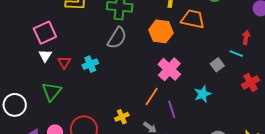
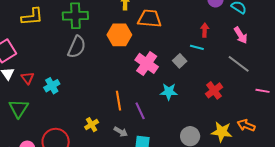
cyan cross: (90, 64) -> (52, 86), moved
pink cross: (169, 69) -> (147, 63), moved
red cross: (250, 82) -> (214, 90), moved
cyan star: (203, 94) -> (169, 92), turned 30
orange line: (152, 96) -> (119, 101), turned -36

